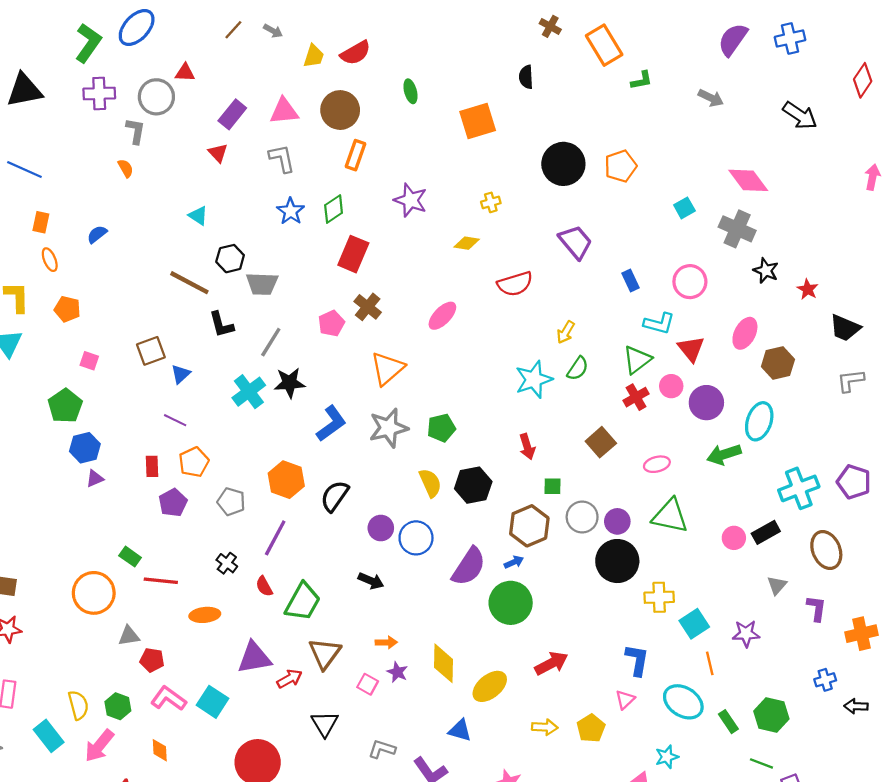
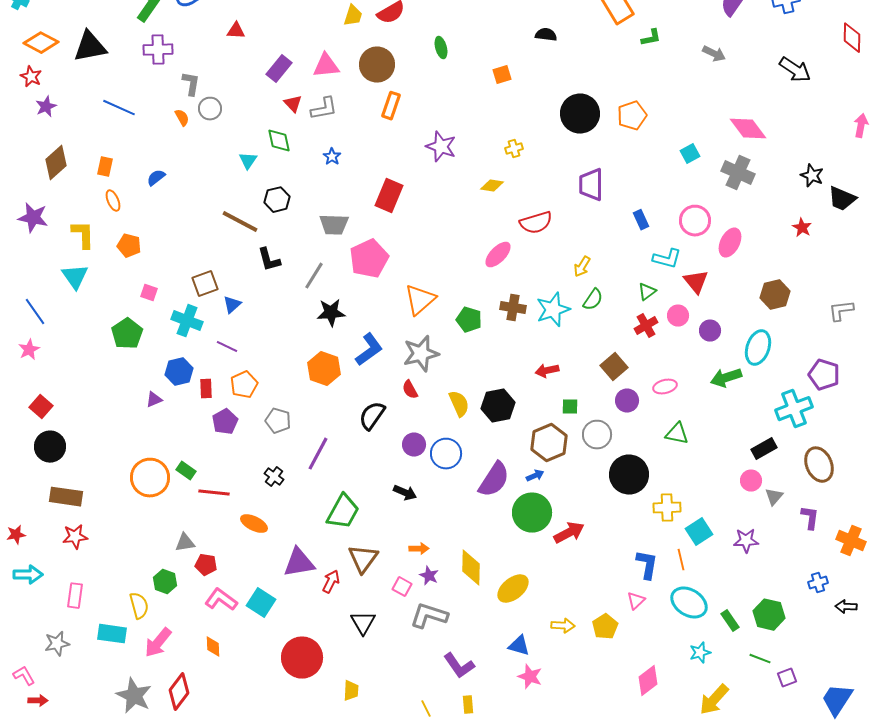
black semicircle: (526, 77) -> (546, 35), turned 100
red diamond: (863, 80) -> (852, 38), turned -32
gray circle: (156, 97) -> (210, 109), moved, size x0.7
orange square: (478, 121) -> (502, 75), size x0.6
red triangle: (218, 153) -> (293, 104), moved
gray L-shape: (282, 158) -> (324, 109), turned 92
blue line: (24, 169) -> (119, 108), moved
green diamond: (334, 209) -> (279, 141), moved, turned -68
blue star: (291, 211) -> (332, 157), size x0.7
cyan triangle: (198, 216) -> (248, 161), turned 30
purple trapezoid: (576, 242) -> (591, 185), turned -140
black star: (766, 271) -> (812, 176), moved
gray trapezoid: (262, 284) -> (334, 225), moved
brown cross: (368, 307) -> (513, 308), moved, turned -30
pink ellipse: (442, 316) -> (498, 255), moved
pink pentagon: (331, 323) -> (369, 259), size x1.6
black trapezoid: (845, 328) -> (842, 199), moved
pink ellipse: (745, 333) -> (730, 243), moved
green triangle: (637, 360) -> (647, 292), size x0.7
cyan cross: (249, 392) -> (187, 321), moved, turned -32
purple circle: (706, 403) -> (710, 331), size x0.7
green pentagon: (441, 428) -> (469, 320), moved, turned 30
red arrow: (527, 447) -> (547, 371), turned 95
blue hexagon: (85, 448) -> (179, 372), moved
orange hexagon: (286, 480) -> (324, 369), moved
purple pentagon: (854, 482) -> (824, 375), moved
green triangle: (670, 516) -> (677, 434), size x0.7
purple circle: (617, 521) -> (627, 401), moved
pink circle: (734, 538) -> (751, 481), moved
red semicircle: (264, 586) -> (410, 390), moved
orange circle: (94, 593) -> (150, 478), moved
orange ellipse: (205, 615) -> (254, 524), turned 32
orange cross: (862, 634) -> (851, 541), turned 36
red arrow: (551, 663) -> (569, 533), moved
orange line: (710, 663) -> (681, 560), moved
red arrow: (290, 679) -> (331, 582), turned -35
green hexagon: (118, 706) -> (165, 582), moved
blue triangle: (460, 730) -> (519, 646), moved
cyan rectangle: (49, 736) -> (112, 634), turned -44
gray L-shape: (382, 749) -> (429, 616), moved, size x1.5
cyan star: (667, 757) -> (700, 653), moved

